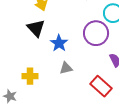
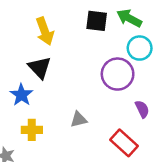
blue star: (59, 43) -> (21, 95), moved

